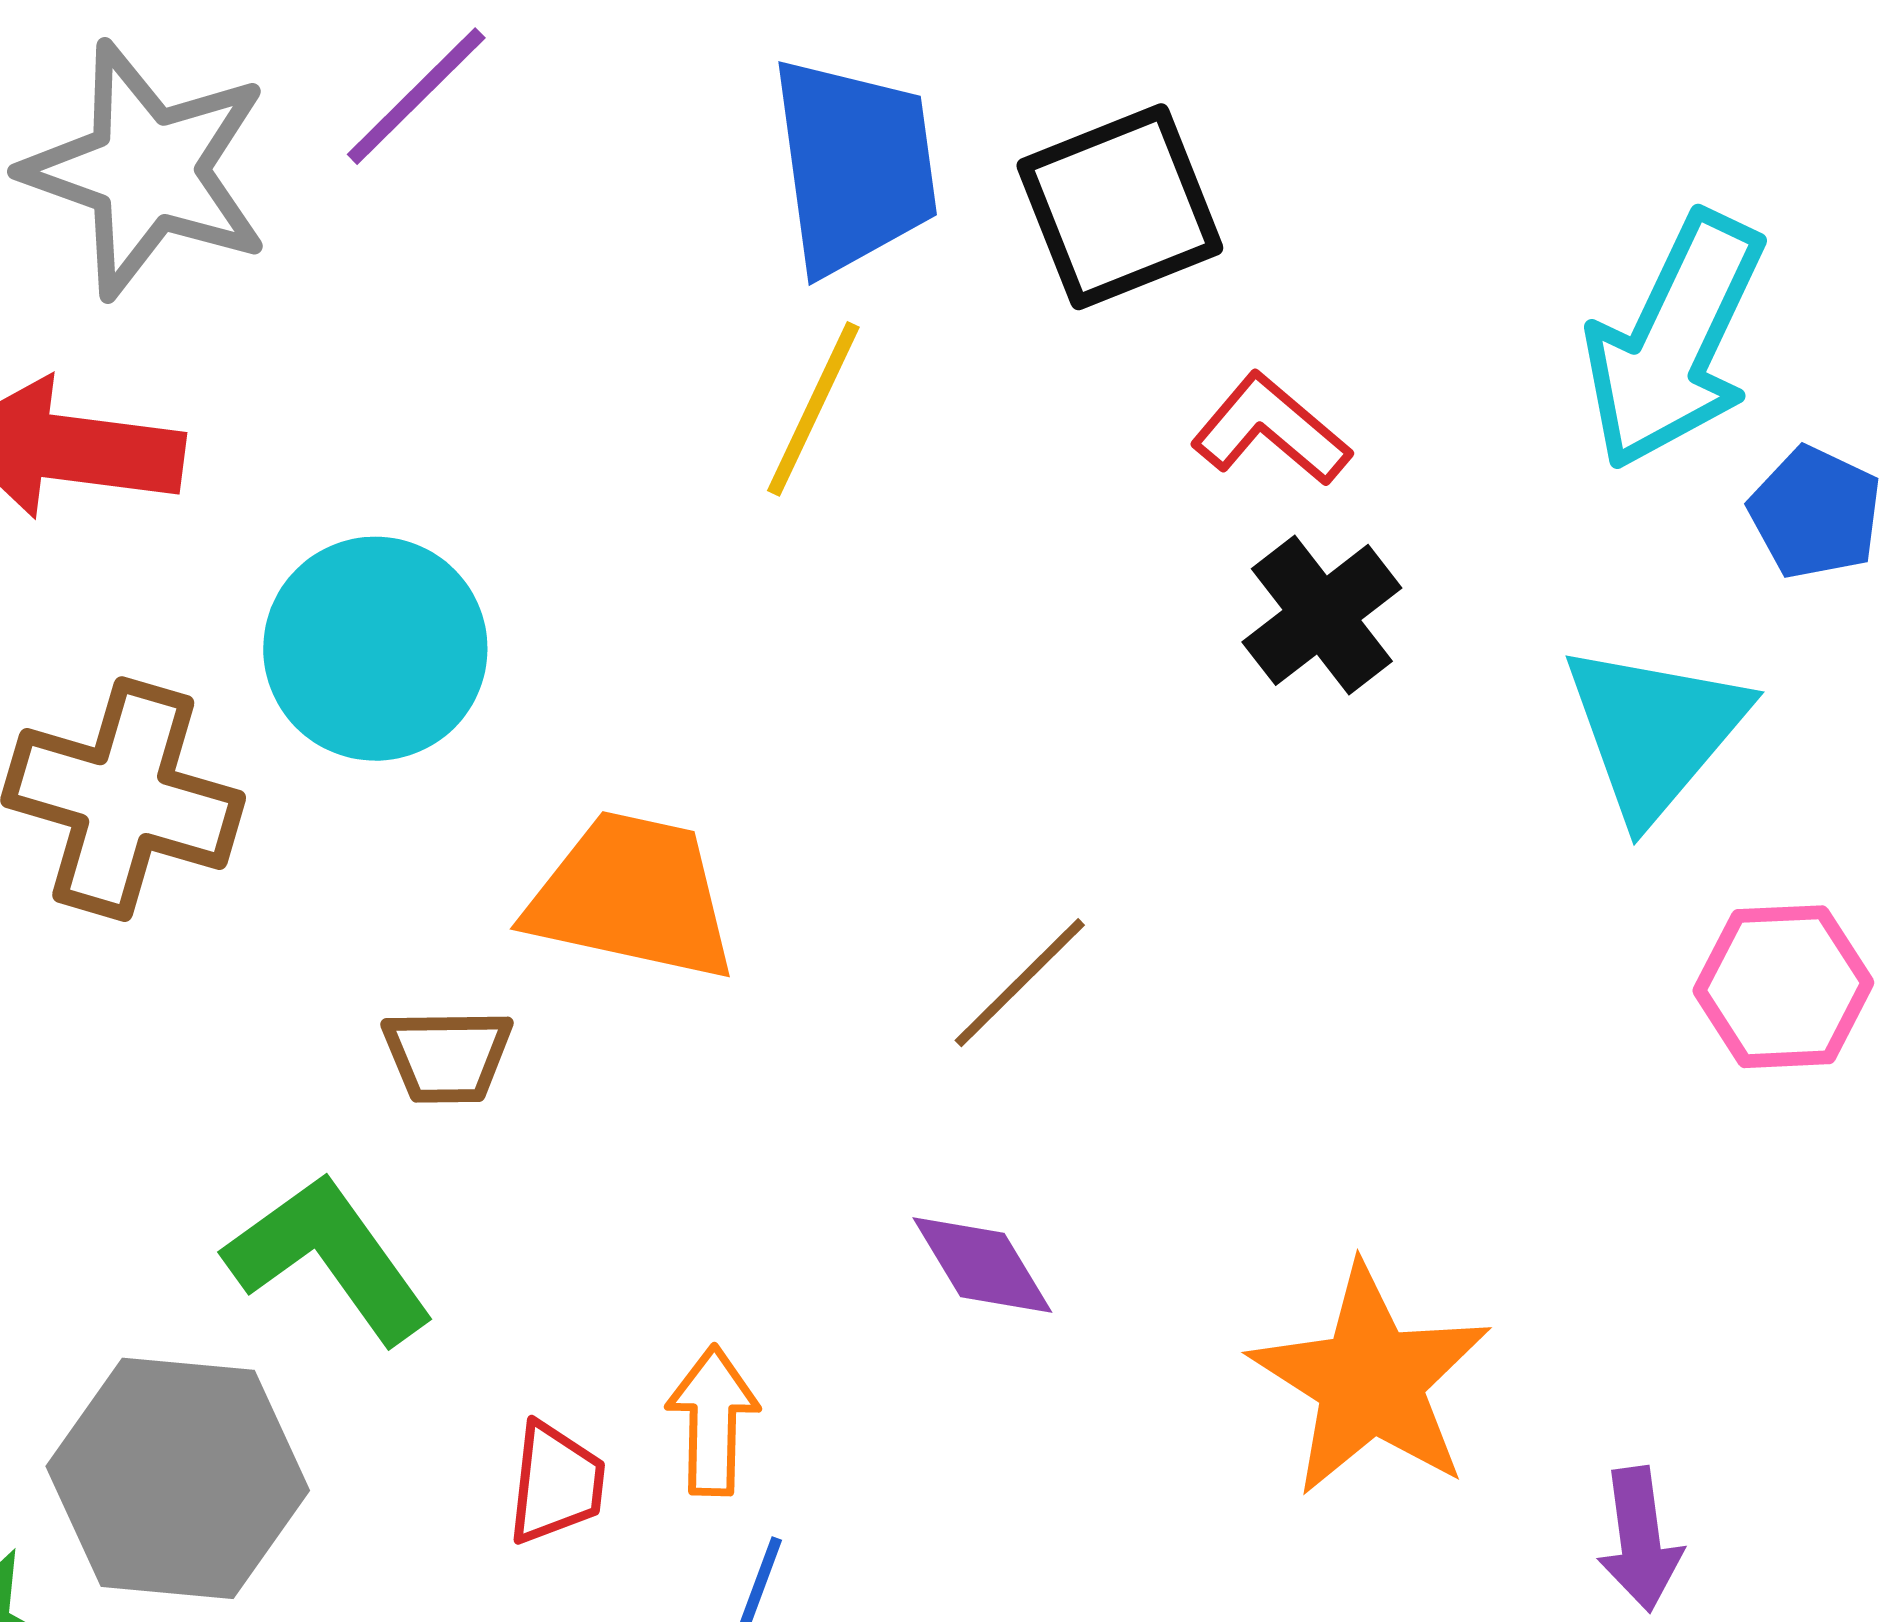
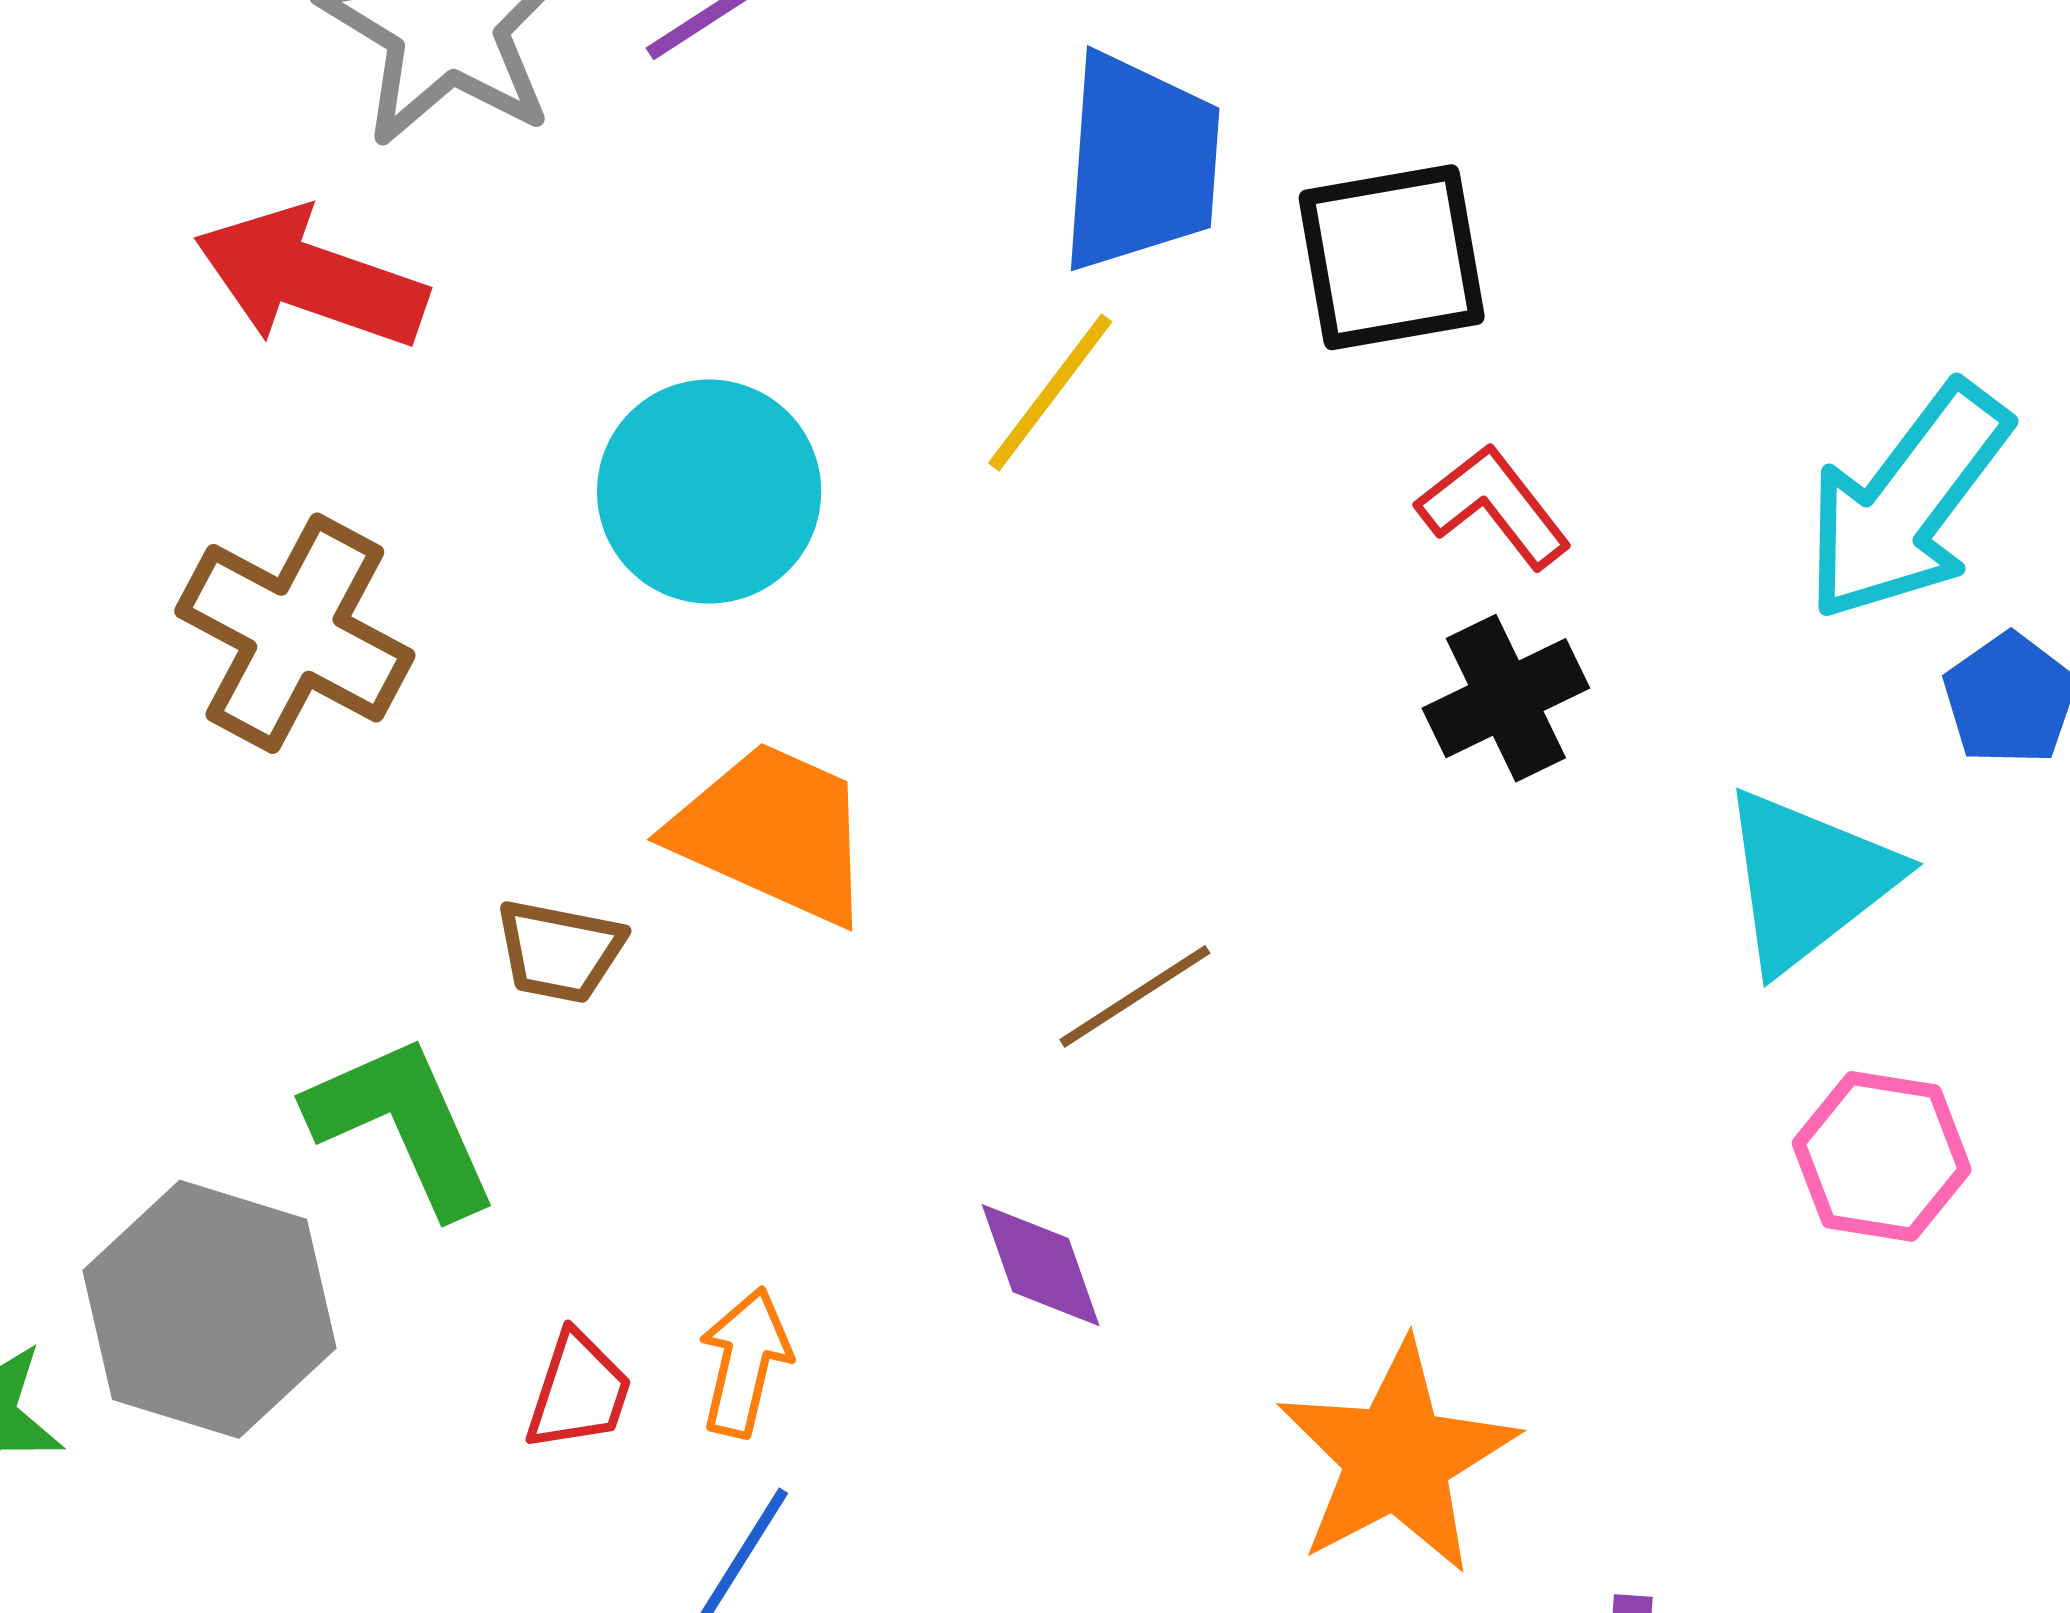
cyan circle: (375, 649) -> (709, 492), moved

